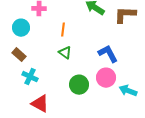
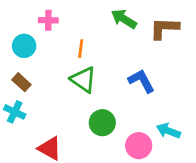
green triangle: (65, 53) -> (83, 80), size x1.5
cyan cross: (30, 77) -> (15, 112), moved
pink circle: (106, 78) -> (139, 146), moved

